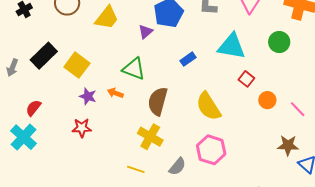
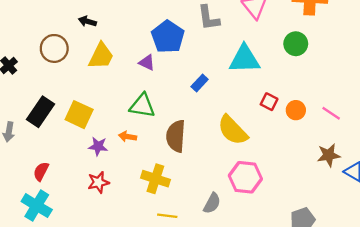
purple triangle: (146, 32) -> (147, 63), turned -42
red square: (246, 79) -> (269, 102), moved
yellow cross: (150, 137) -> (155, 179), moved

